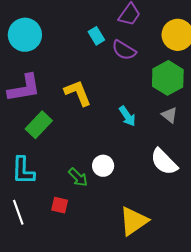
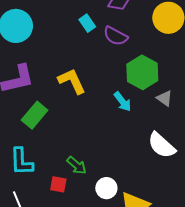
green hexagon: (168, 78) -> (142, 72), moved
white circle: (103, 166) -> (106, 188), moved
red square: (60, 205) -> (58, 184), moved

